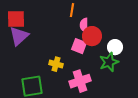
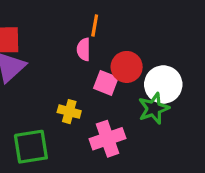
pink semicircle: (84, 25) -> (84, 49), moved
white circle: (115, 47) -> (163, 84), size x1.5

